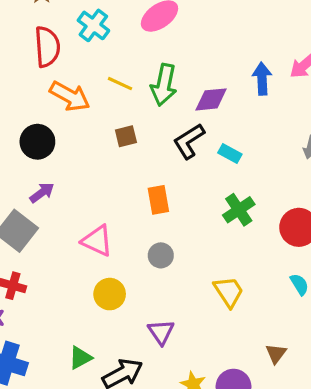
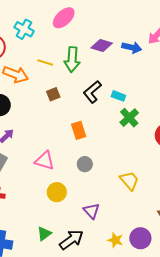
blue arrow: (262, 79) -> (132, 47), turned 114
purple diamond: (211, 99) -> (102, 45), moved, turned 30
green cross: (239, 210) -> (129, 118), moved

